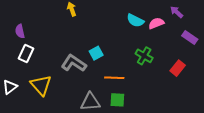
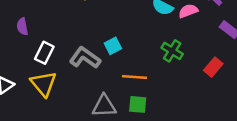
purple semicircle: (20, 31) -> (22, 27), moved
white rectangle: (26, 54) -> (44, 53), moved

